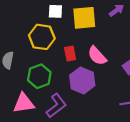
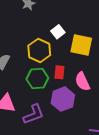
white square: (55, 11) -> (58, 32), turned 32
green hexagon: (39, 76) -> (37, 78), moved

